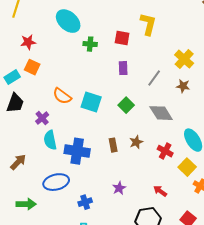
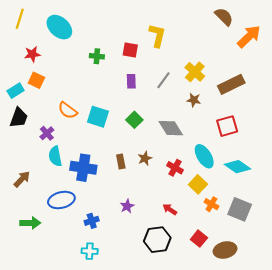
cyan ellipse: (68, 21) -> (59, 27), moved
gray line: (154, 78) -> (164, 80), moved

